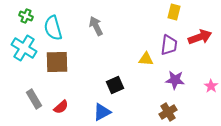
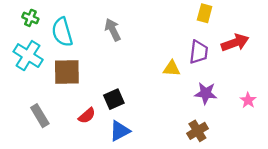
black square: (115, 85) -> (114, 99), moved
red semicircle: (61, 107) -> (87, 116), moved

